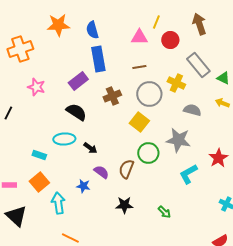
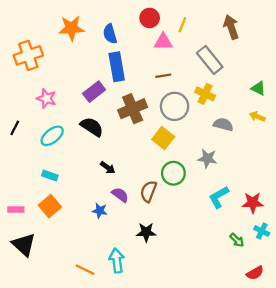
red circle: (170, 40) -> (150, 18), moved
gray rectangle: (198, 65) -> (210, 60), moved
brown cross: (112, 96) -> (133, 109), size x1.4
cyan ellipse: (64, 139) -> (52, 136), moved, turned -35
gray star: (178, 140) -> (207, 159), size x0.7
red star: (218, 158) -> (253, 203), moved, turned 30
cyan arrow: (58, 203) -> (117, 261), moved
green arrow: (164, 212) -> (237, 240), moved

